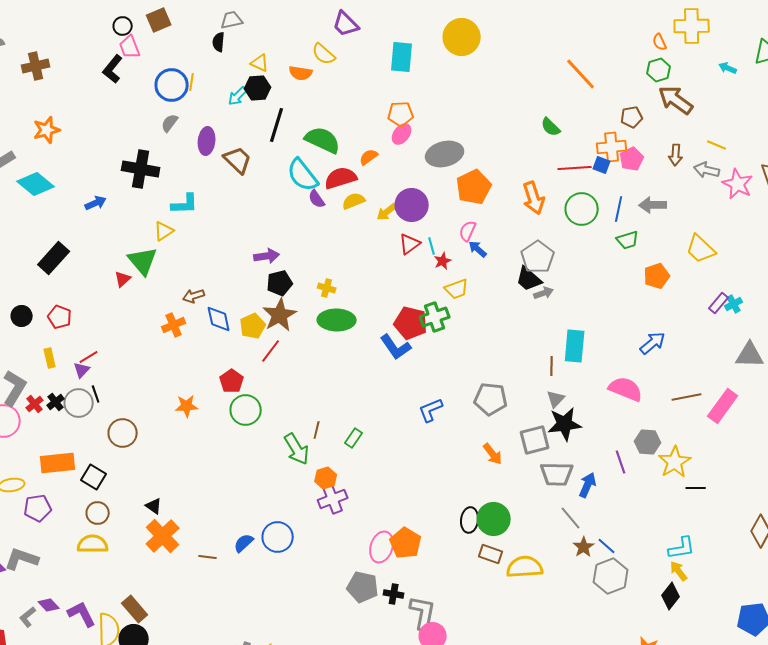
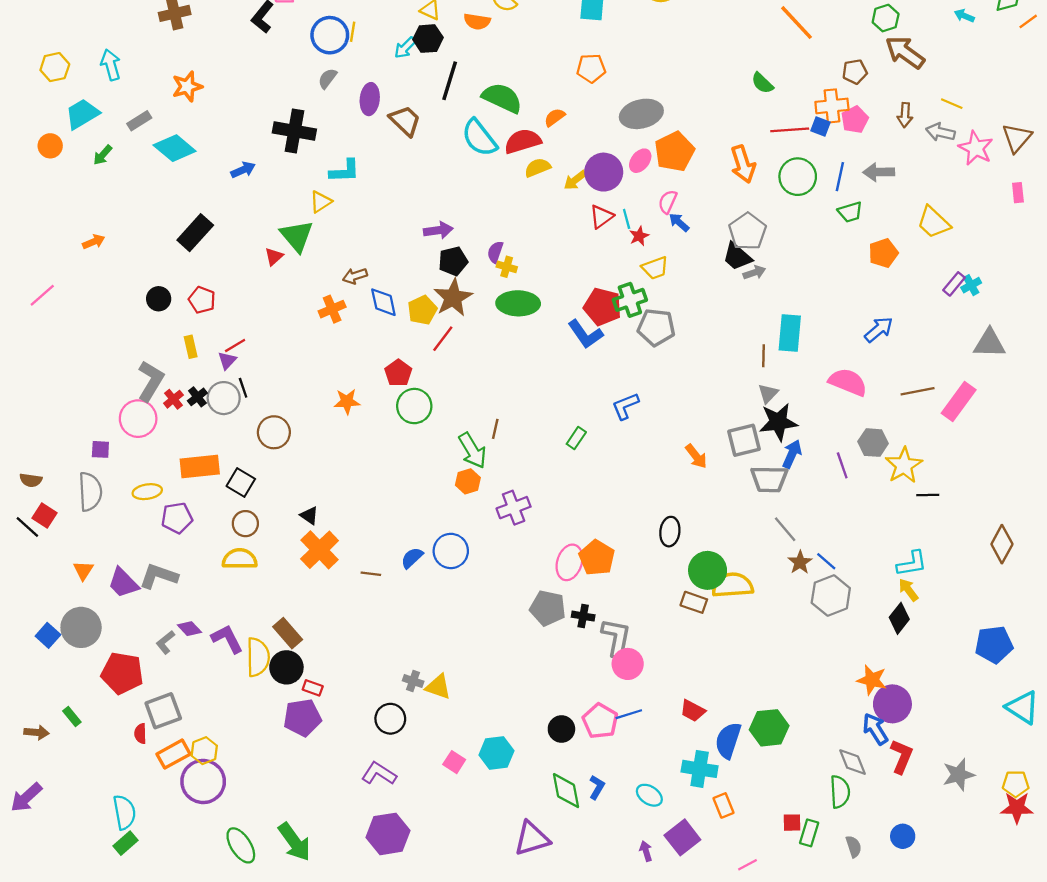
pink ellipse: (402, 134) -> (640, 161), moved
purple semicircle: (317, 199) -> (495, 252), moved, turned 54
gray pentagon: (491, 399) -> (656, 327), moved
green rectangle: (354, 438) -> (576, 438), moved
orange hexagon: (326, 478) -> (468, 481), moved
blue arrow: (588, 485) -> (792, 454), moved
green circle: (494, 519) -> (708, 570), moved
brown rectangle: (491, 554) -> (694, 602), moved

